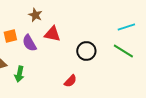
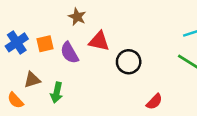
black circle: (86, 51) -> (129, 62), moved
red semicircle: (70, 81) -> (154, 102), moved

